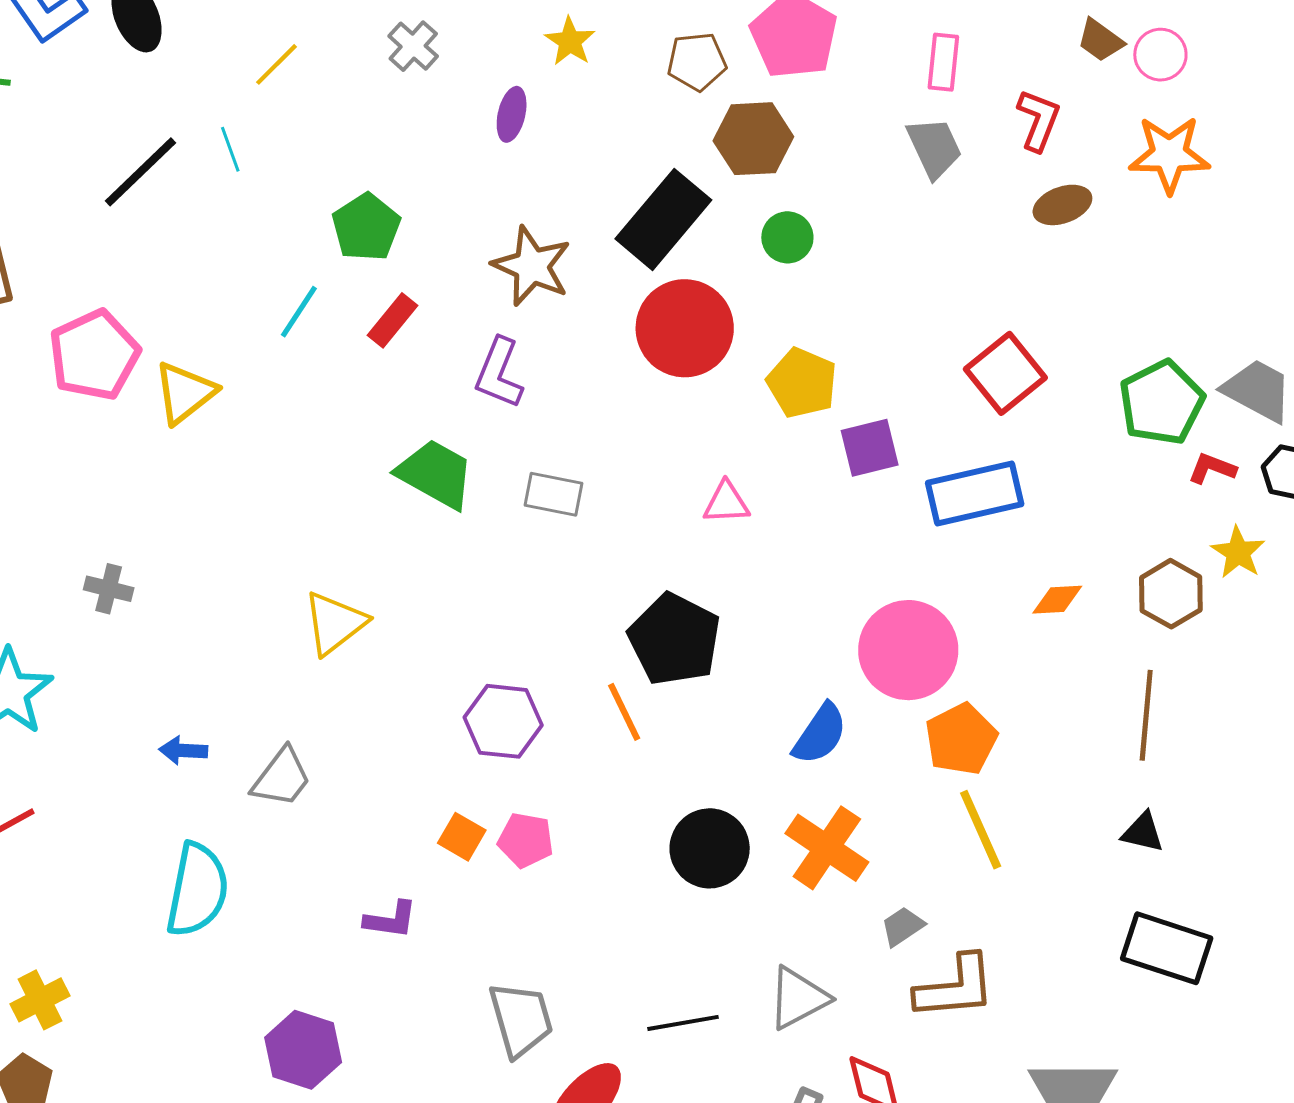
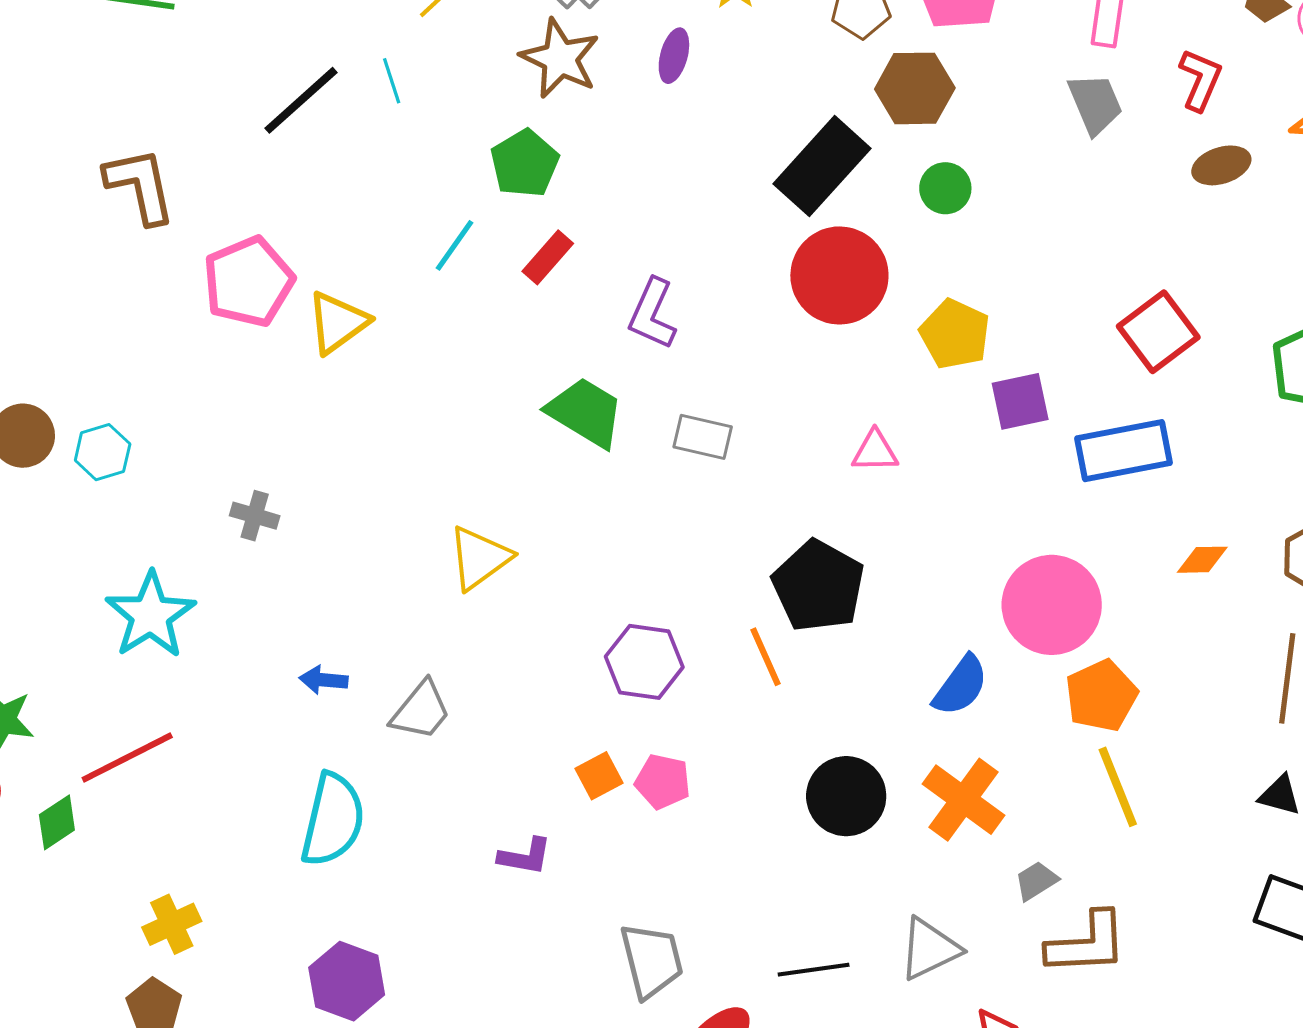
brown star: (532, 266) -> (560, 59), moved
orange square: (462, 837) -> (599, 776), turned 30
purple hexagon: (303, 1050) -> (347, 981), moved

